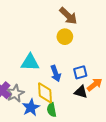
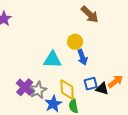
yellow circle: (65, 37) -> (75, 42), moved
blue square: (80, 72) -> (91, 84), moved
blue arrow: (56, 73) -> (82, 57), moved

